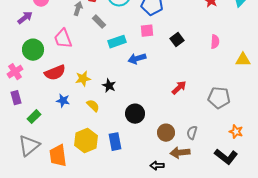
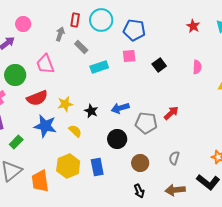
blue arrow: (137, 59) -> (120, 108), moved
red arrow: (179, 88) -> (171, 113), moved
gray pentagon: (219, 98) -> (146, 123), moved
blue star: (63, 101) -> (45, 126), size x1.6
brown circle: (166, 133) -> (140, 163), moved
brown arrow: (180, 153) -> (175, 190), moved
black arrow: (157, 166) -> (139, 191), turned -112

